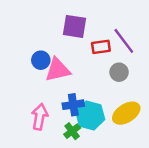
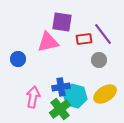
blue circle: (41, 60) -> (18, 59), moved
pink triangle: (58, 70) -> (48, 42), moved
green cross: (72, 131) -> (60, 109), size x1.5

